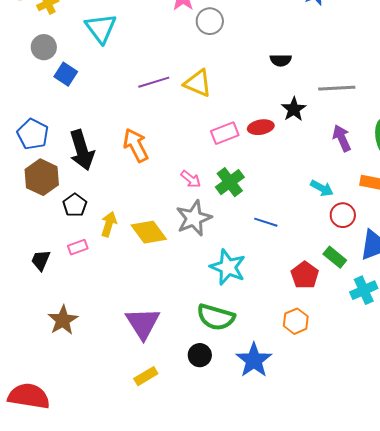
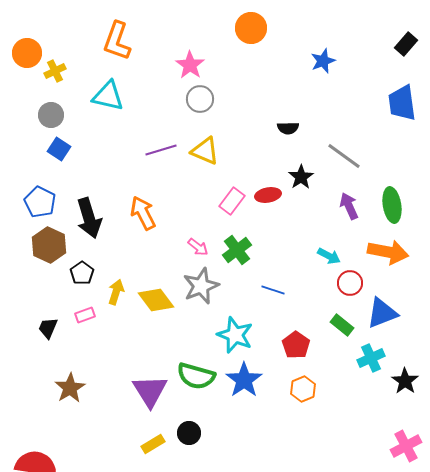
gray circle: (210, 21) -> (200, 99), moved
cyan triangle: (101, 28) -> (108, 96), turned -40
blue square: (66, 74) -> (59, 149), moved
gray line: (337, 88) -> (344, 156), turned 39
pink rectangle: (225, 133) -> (232, 201), turned -32
red pentagon: (305, 275) -> (296, 345), moved
green semicircle: (216, 317) -> (196, 376), moved
black circle: (200, 355) -> (189, 433), moved
blue star: (254, 360) -> (244, 380), moved

